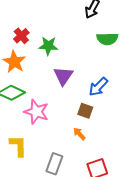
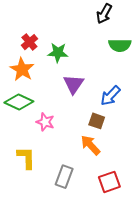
pink star: (36, 112) -> (45, 122), size x0.7
orange arrow: (79, 134) -> (90, 145), size x1.5

